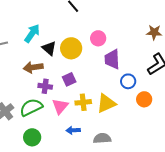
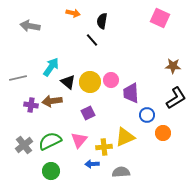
pink circle: (98, 38) -> (111, 80), moved
purple cross: (45, 86) -> (31, 105), moved
yellow cross: (83, 102) -> (104, 147), moved

